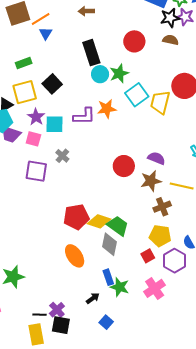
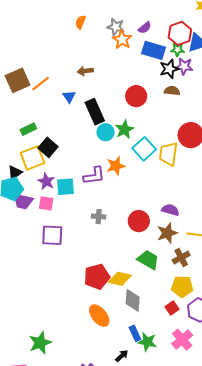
blue triangle: (46, 33) -> (69, 97), moved
black square: (52, 84) -> (48, 147), moved
gray cross: (62, 156) -> (99, 217), moved, turned -32
green trapezoid: (118, 226) -> (148, 260), moved

